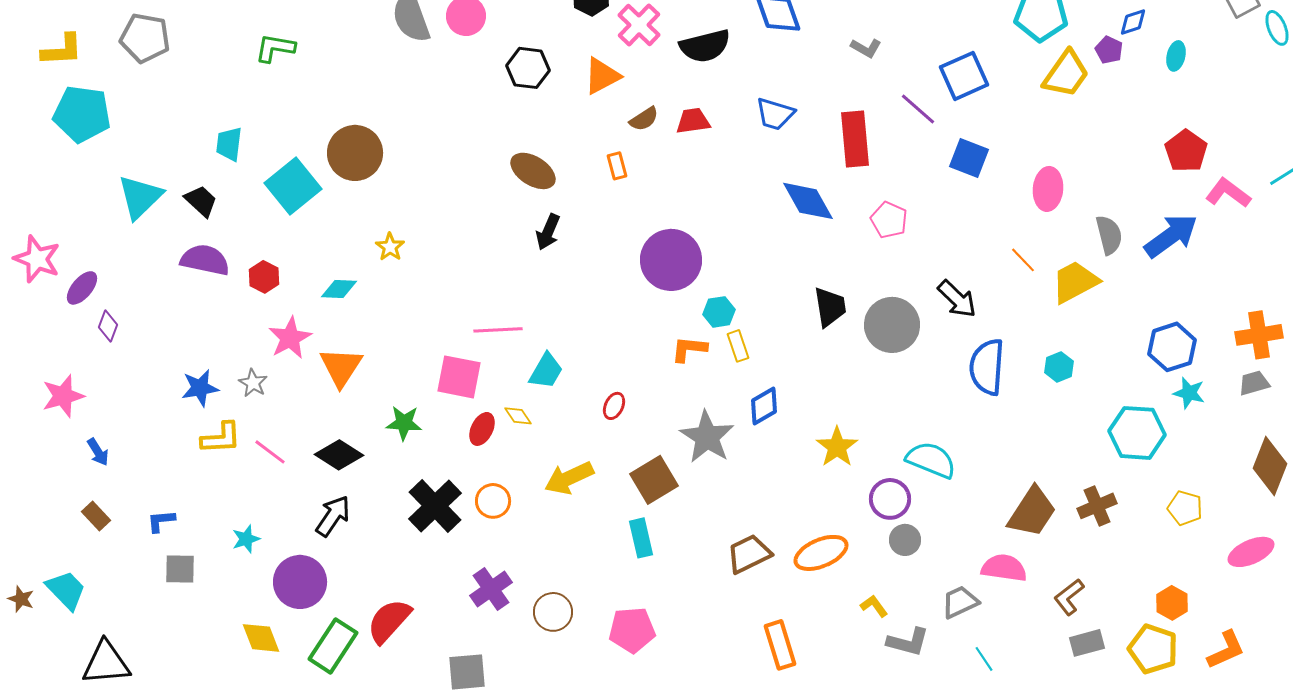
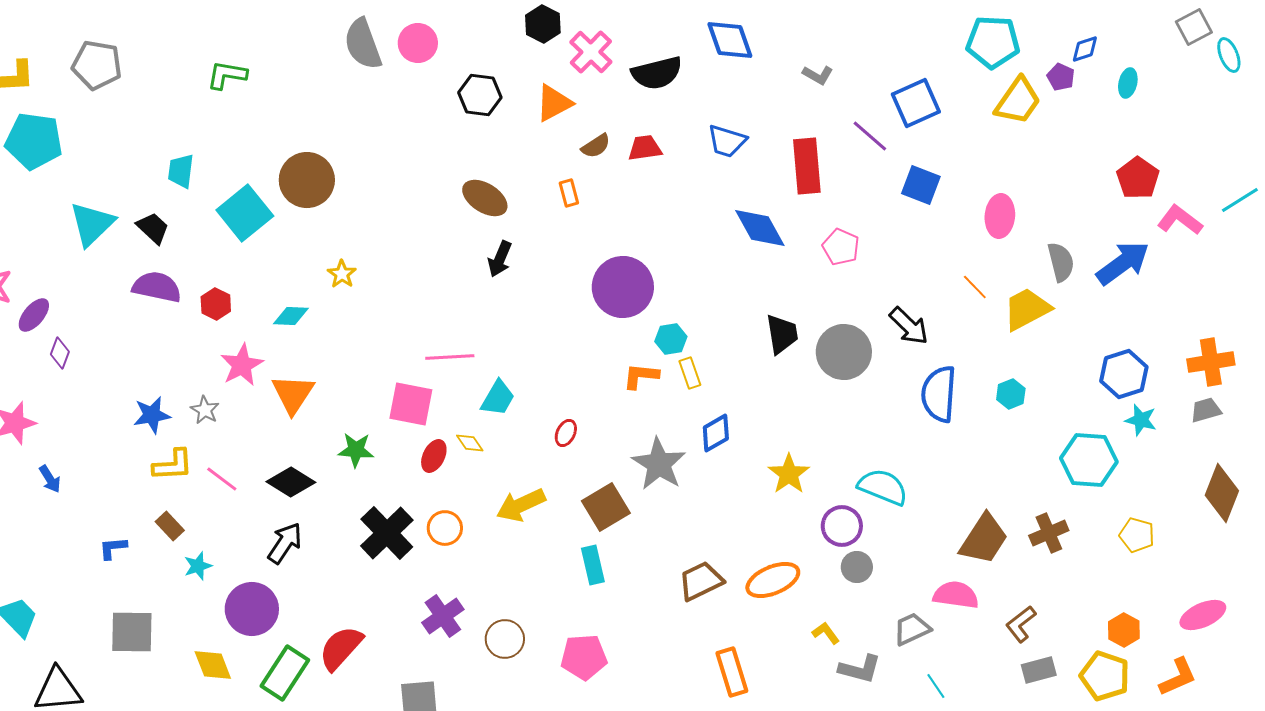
brown rectangle: (96, 516) -> (170, 526), moved
pink ellipse: (1251, 552) -> (1203, 615), moved
gray square: (180, 569) -> (132, 632), moved, size x1.4

